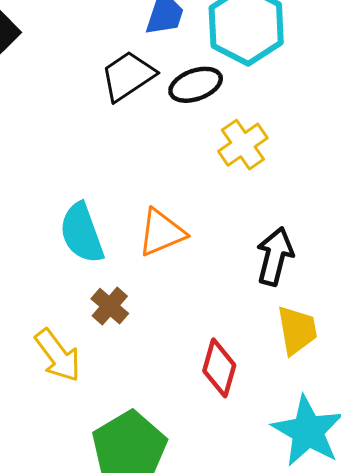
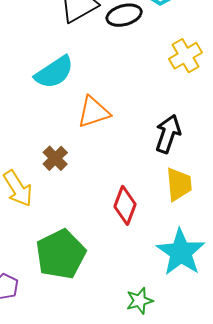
yellow cross: (243, 145) -> (185, 56), moved
cyan semicircle: (82, 233) -> (54, 72), moved, turned -108

